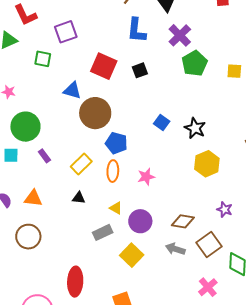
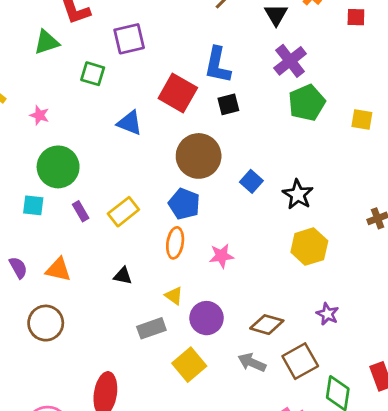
blue L-shape: (136, 30) -> (218, 65), moved
brown circle: (95, 113) -> (199, 156), moved
yellow rectangle: (81, 164) -> (123, 212), moved

